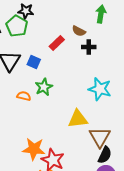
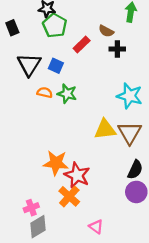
green pentagon: (17, 26) -> (55, 25), moved
green star: (44, 87) -> (67, 94), turned -30
orange semicircle: (24, 96) -> (45, 93), moved
brown triangle: (100, 137) -> (130, 133), moved

